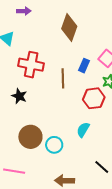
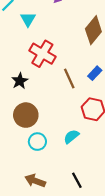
brown line: (63, 78) -> (69, 79), turned -42
brown circle: (30, 137) -> (26, 115), moved

